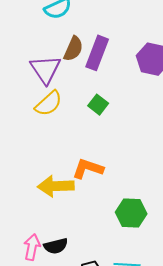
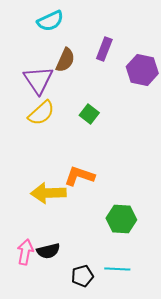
purple rectangle: (97, 53) -> (104, 49), moved, size x0.7

